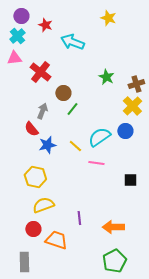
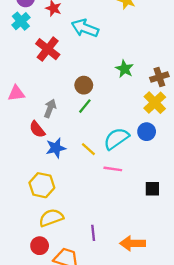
pink triangle: (14, 58) -> (16, 93), moved
red cross: (40, 72) -> (48, 49), moved
brown circle: (63, 93) -> (84, 85), moved

